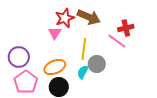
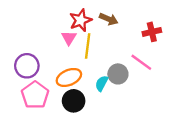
brown arrow: (89, 17) -> (109, 19), size x0.7
pink line: (117, 41) -> (141, 62), moved
yellow line: (84, 49) -> (88, 46), moved

